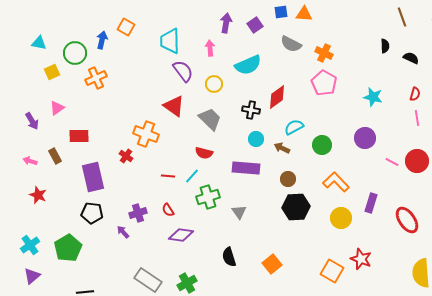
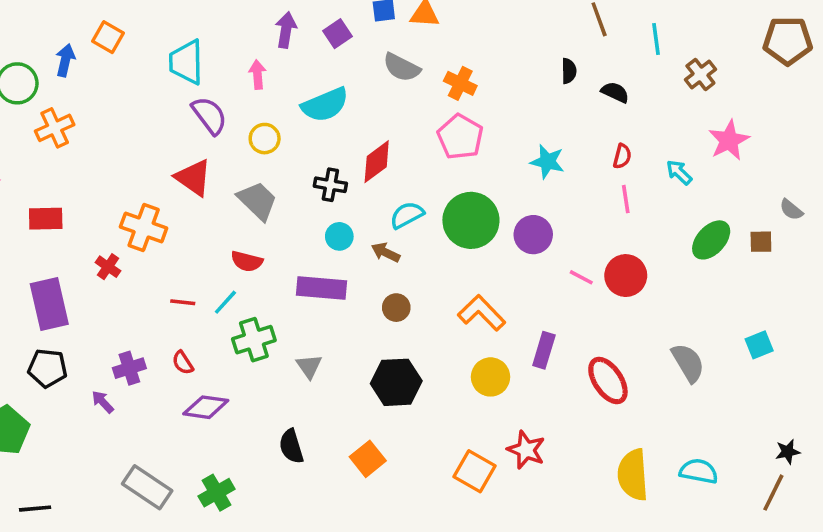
red rectangle: (79, 136) -> (46, 219), moved
green circle: (322, 145) -> (471, 220), moved, size x1.6
black hexagon: (296, 207) -> (396, 382), moved

